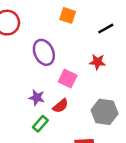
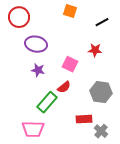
purple ellipse: (44, 52) -> (36, 44), moved, turned -55
purple star: (37, 98) -> (38, 70), moved
green rectangle: (40, 124) -> (47, 102), size x1.5

